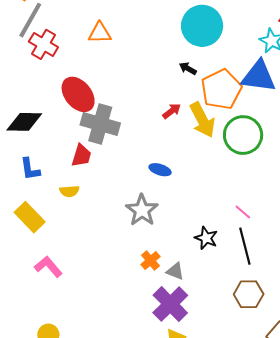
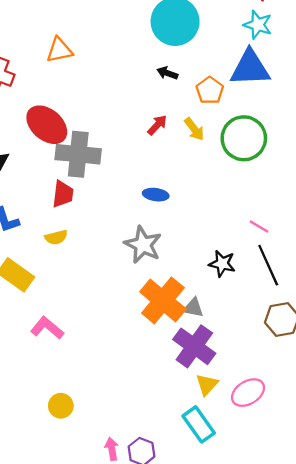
orange pentagon: (221, 89) -> (210, 90), size x0.6
yellow arrow: (202, 120) -> (194, 129), size x0.6
orange cross: (150, 260) -> (163, 300), size x2.0

